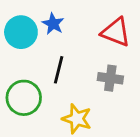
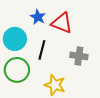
cyan circle: (21, 32) -> (15, 39), moved
red triangle: (116, 32) -> (62, 23), moved

